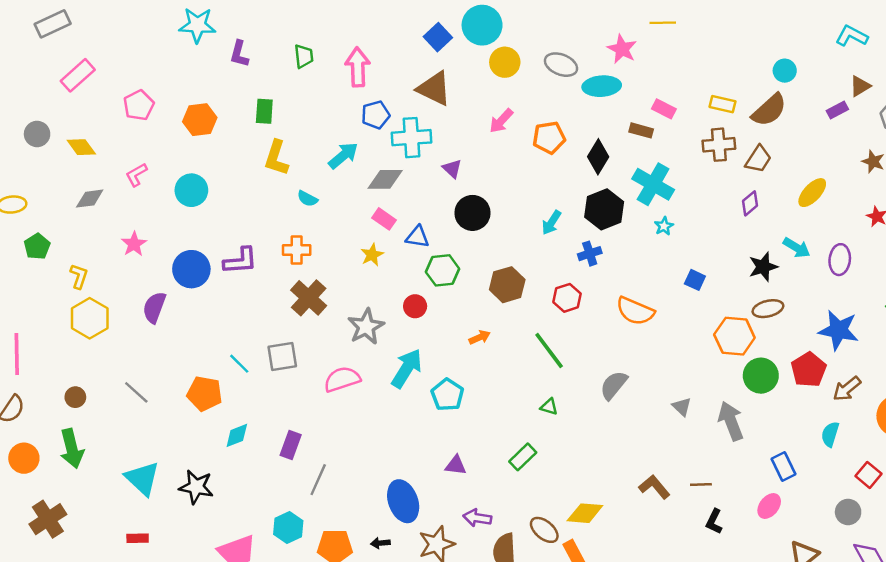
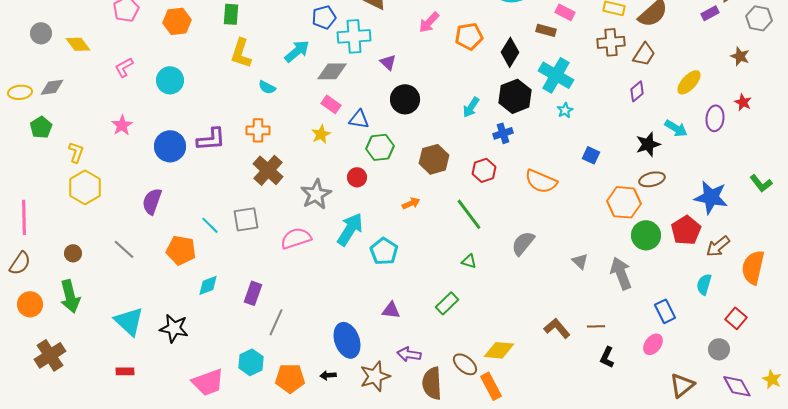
gray diamond: (90, 199) -> (52, 87), moved
purple ellipse: (840, 260) -> (715, 118), moved
purple semicircle: (154, 307) -> (152, 201), moved

